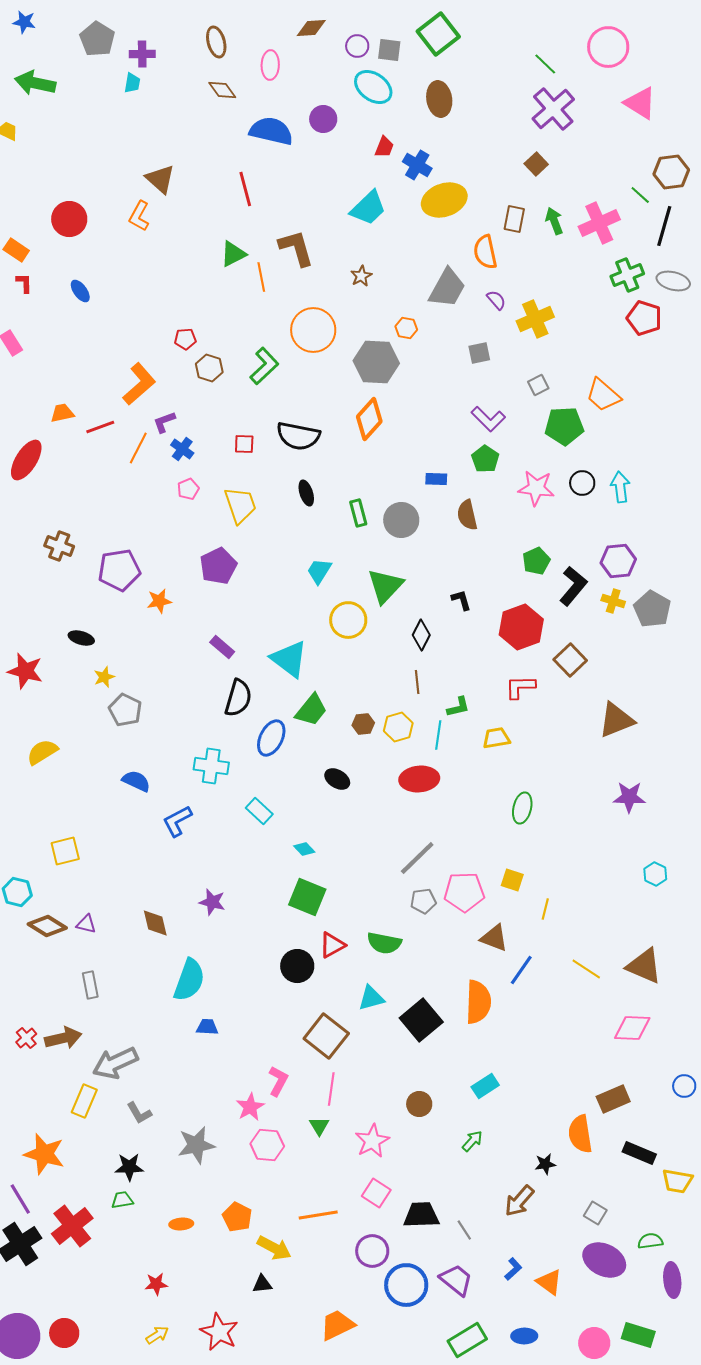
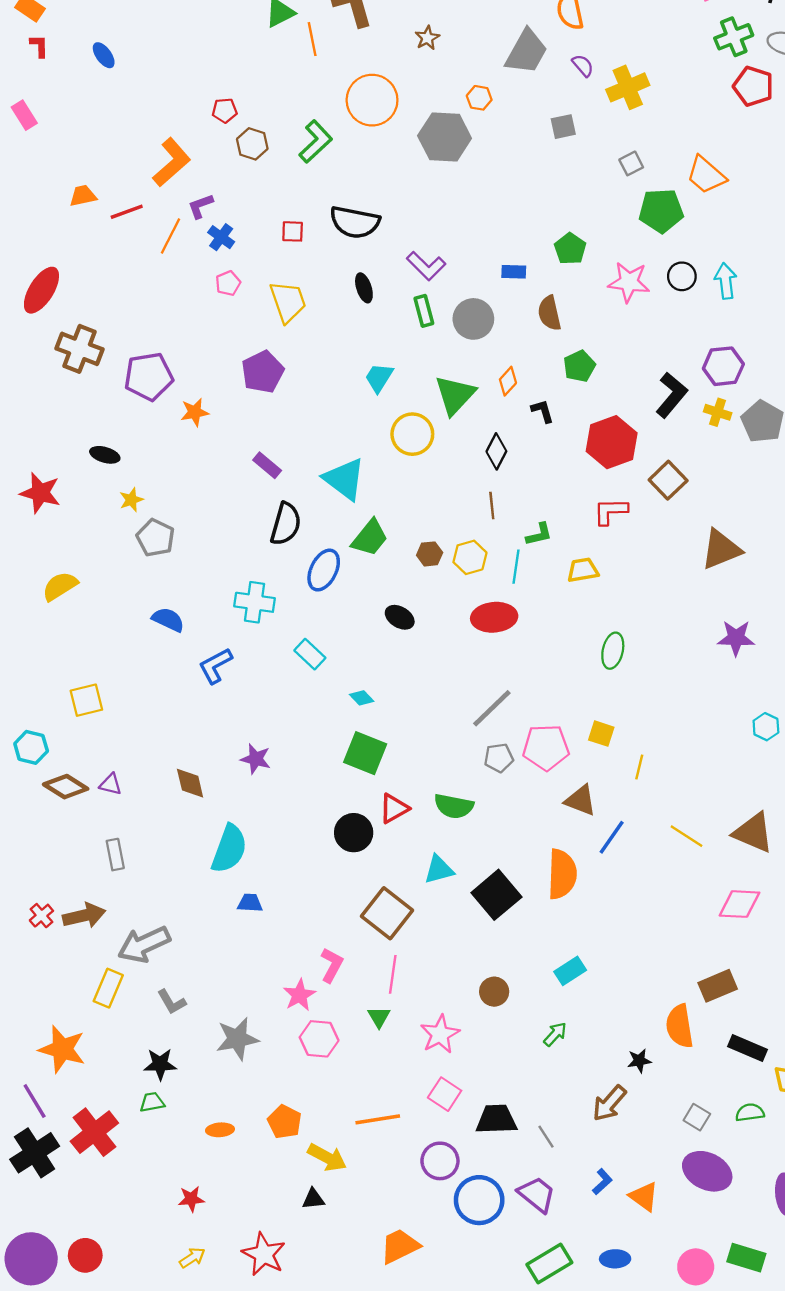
orange diamond: (369, 419) -> (508, 381), moved, size x0.6
purple L-shape: (488, 419) -> (426, 266), moved
red ellipse: (26, 460) -> (41, 290), moved
brown cross: (59, 546) -> (79, 349), size x1.4
green pentagon: (536, 561) -> (579, 366), moved
green semicircle: (650, 1241) -> (750, 1113), moved

